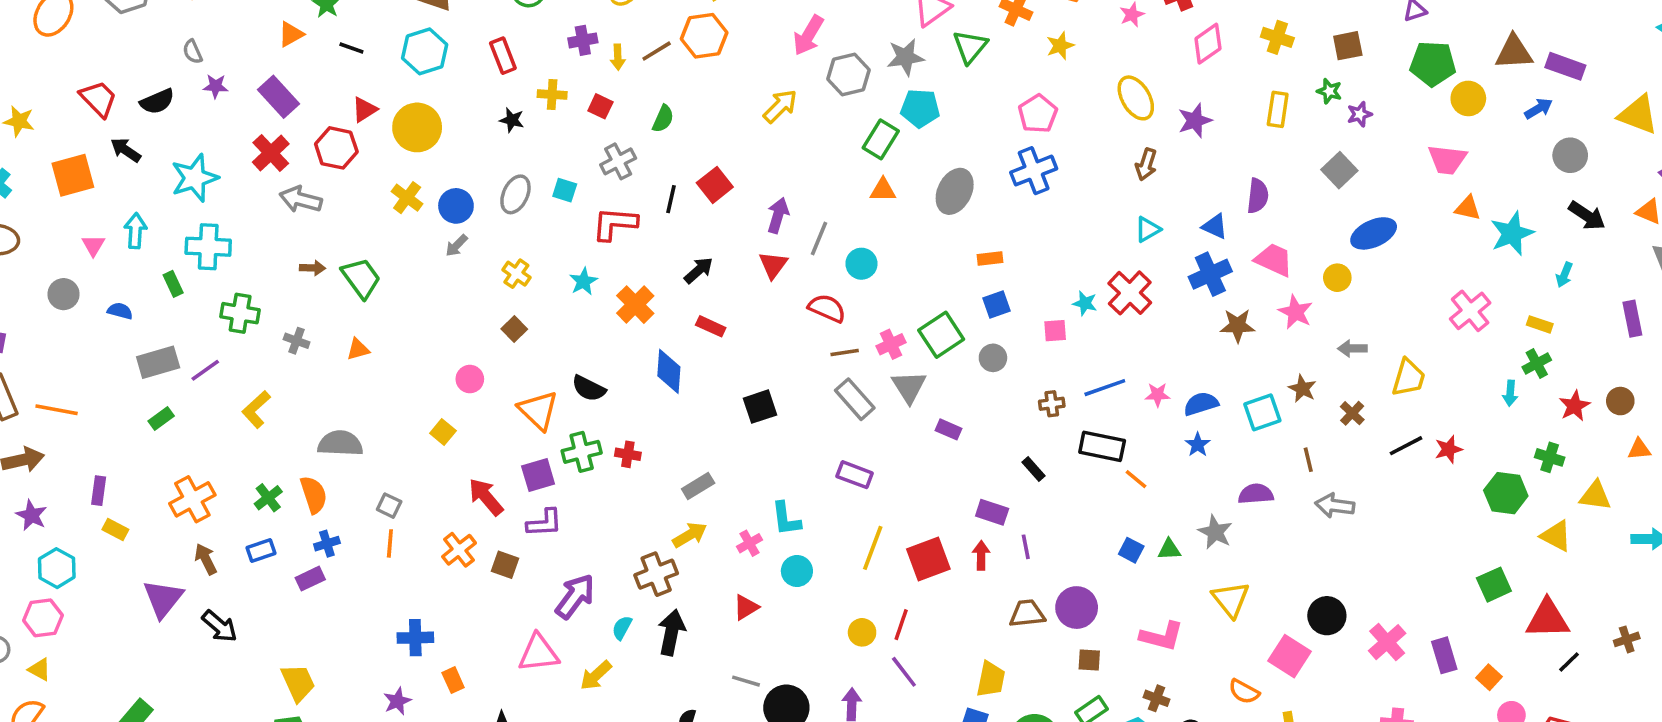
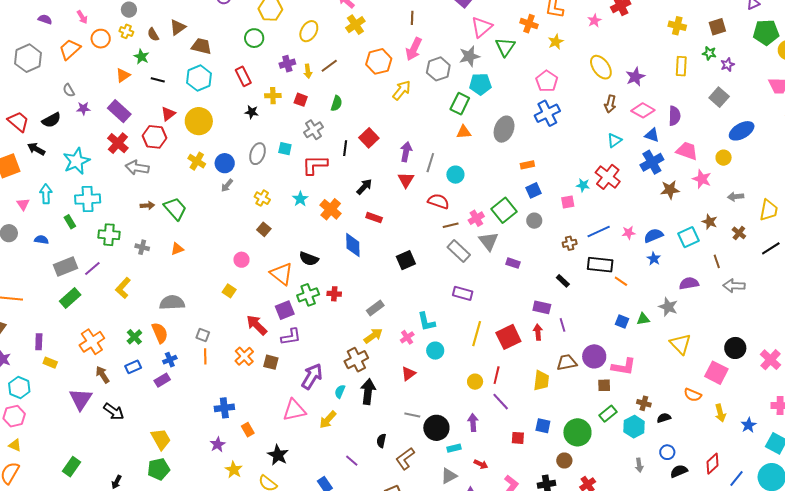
orange hexagon: (704, 36) -> (379, 61), moved
pink diamond: (1208, 44) -> (643, 110), moved, turned 70
green rectangle: (161, 419) -> (70, 298), size x1.5
pink L-shape: (1162, 636) -> (624, 367), moved
yellow trapezoid: (991, 679) -> (541, 381), moved

